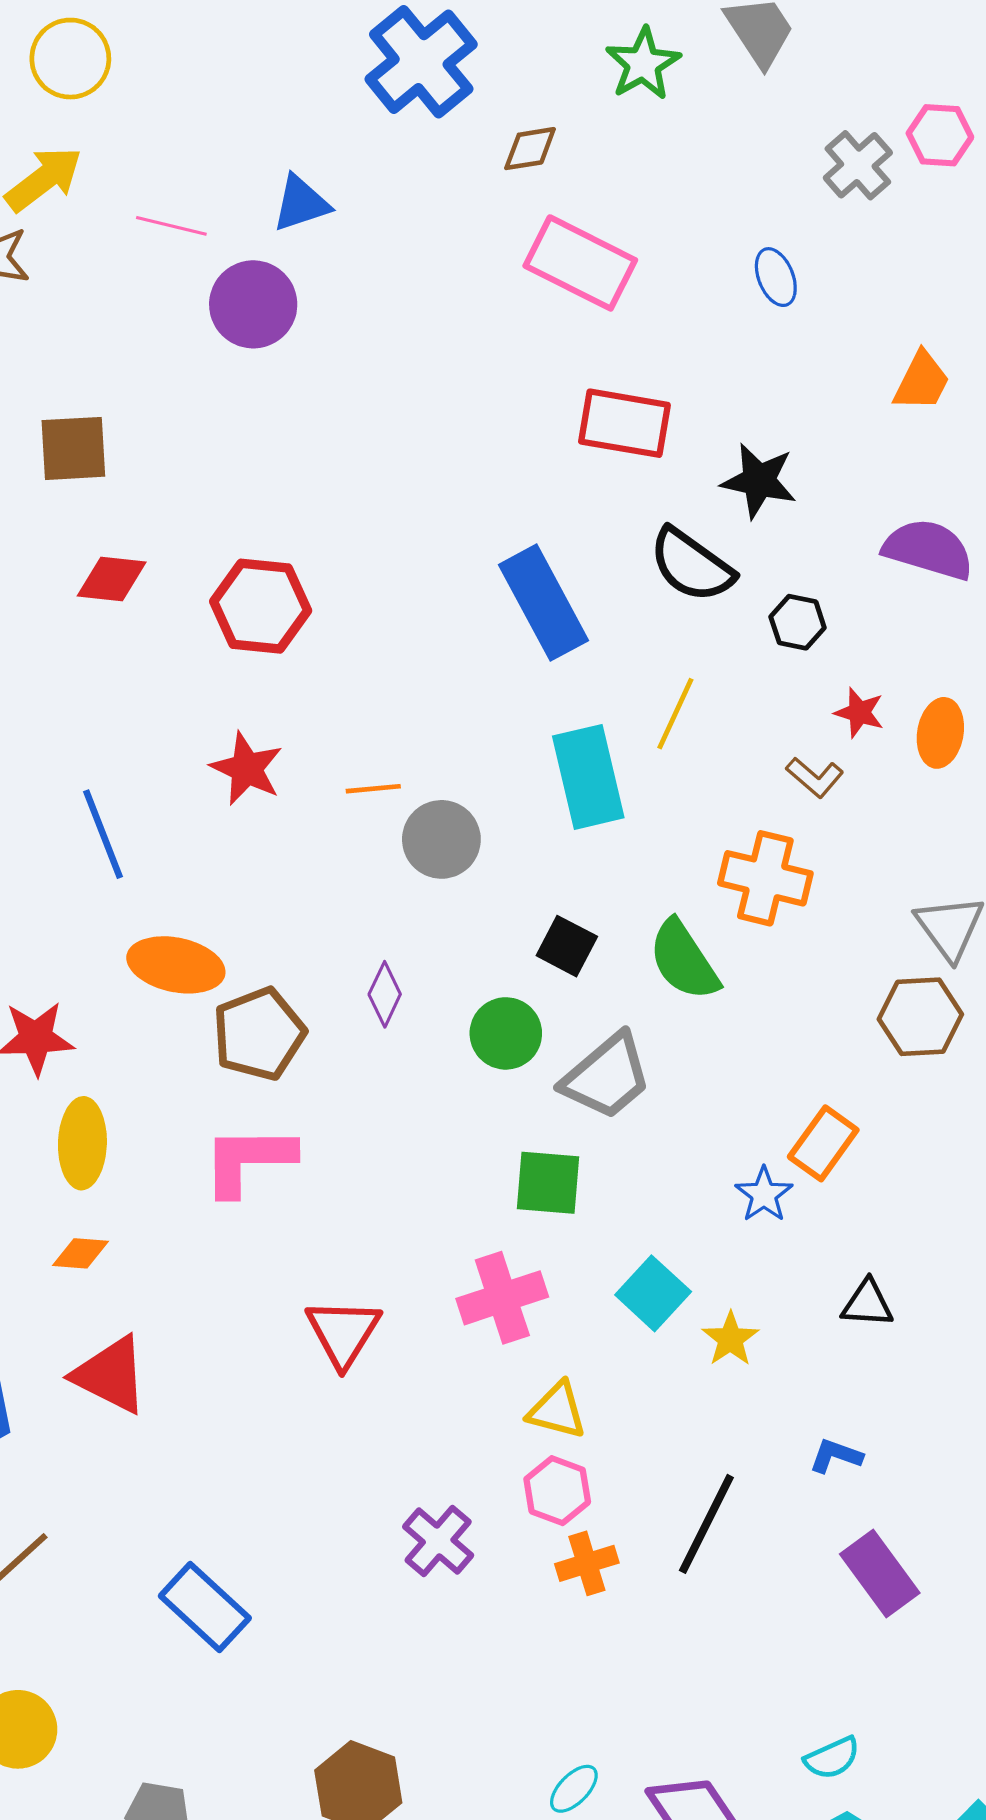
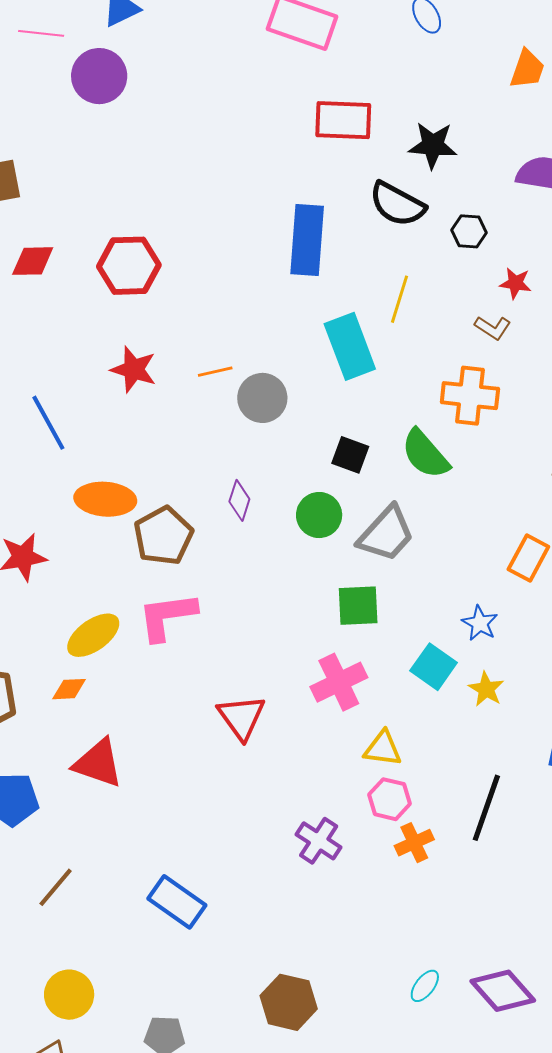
blue rectangle: (544, 603) -> (307, 240), turned 40
yellow ellipse: (82, 1143) -> (93, 635), moved, turned 60
blue star: (764, 1195) -> (480, 623), moved

